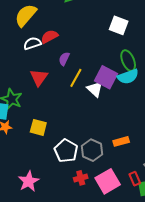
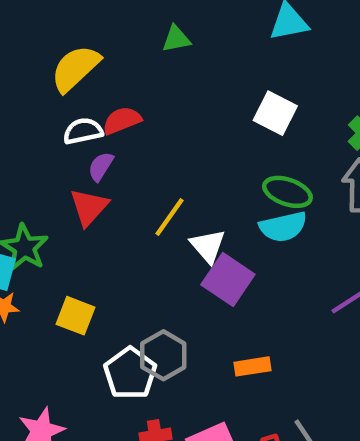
purple semicircle: (64, 59) -> (101, 166), moved
green ellipse: (128, 61) -> (287, 192), turned -55
purple square: (106, 77) -> (228, 279), moved
gray hexagon: (92, 150) -> (163, 355), moved

